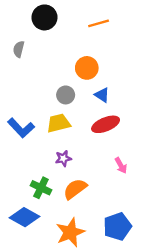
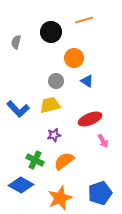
black circle: (44, 17) -> (51, 32), moved
red ellipse: (106, 124) -> (90, 119), moved

